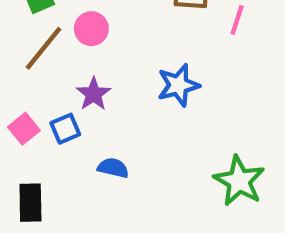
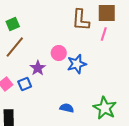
pink circle: (91, 29) -> (59, 53), moved
blue semicircle: (113, 168) -> (67, 108), moved

